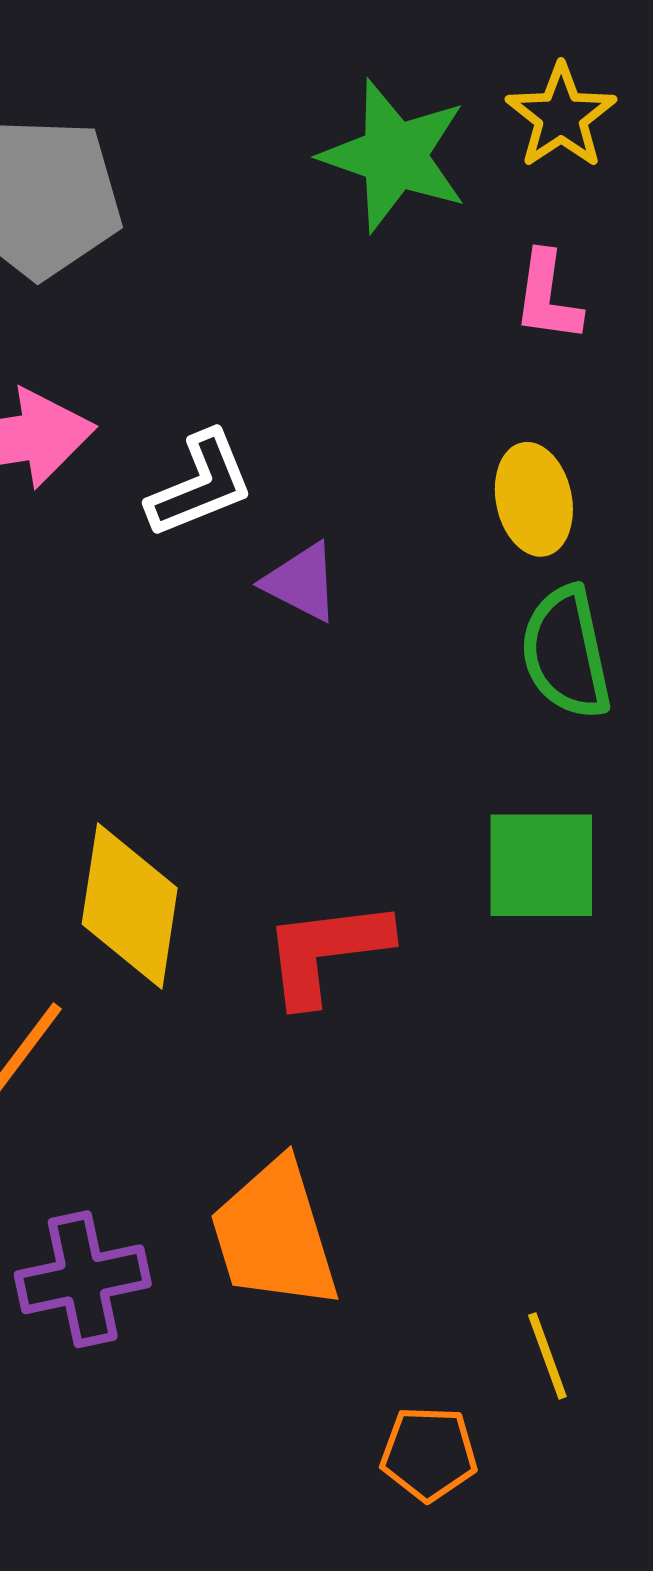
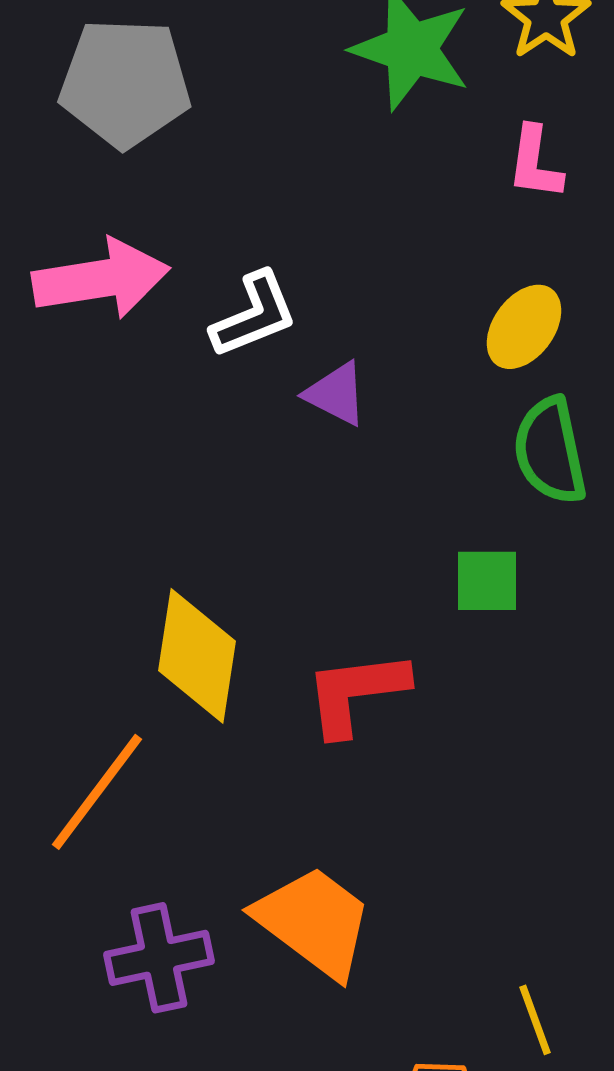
yellow ellipse: (534, 499) -> (524, 327), turned 48
green square: (541, 865) -> (487, 581), moved, size x0.7
orange trapezoid: (274, 1235) -> (314, 922), turned 144

